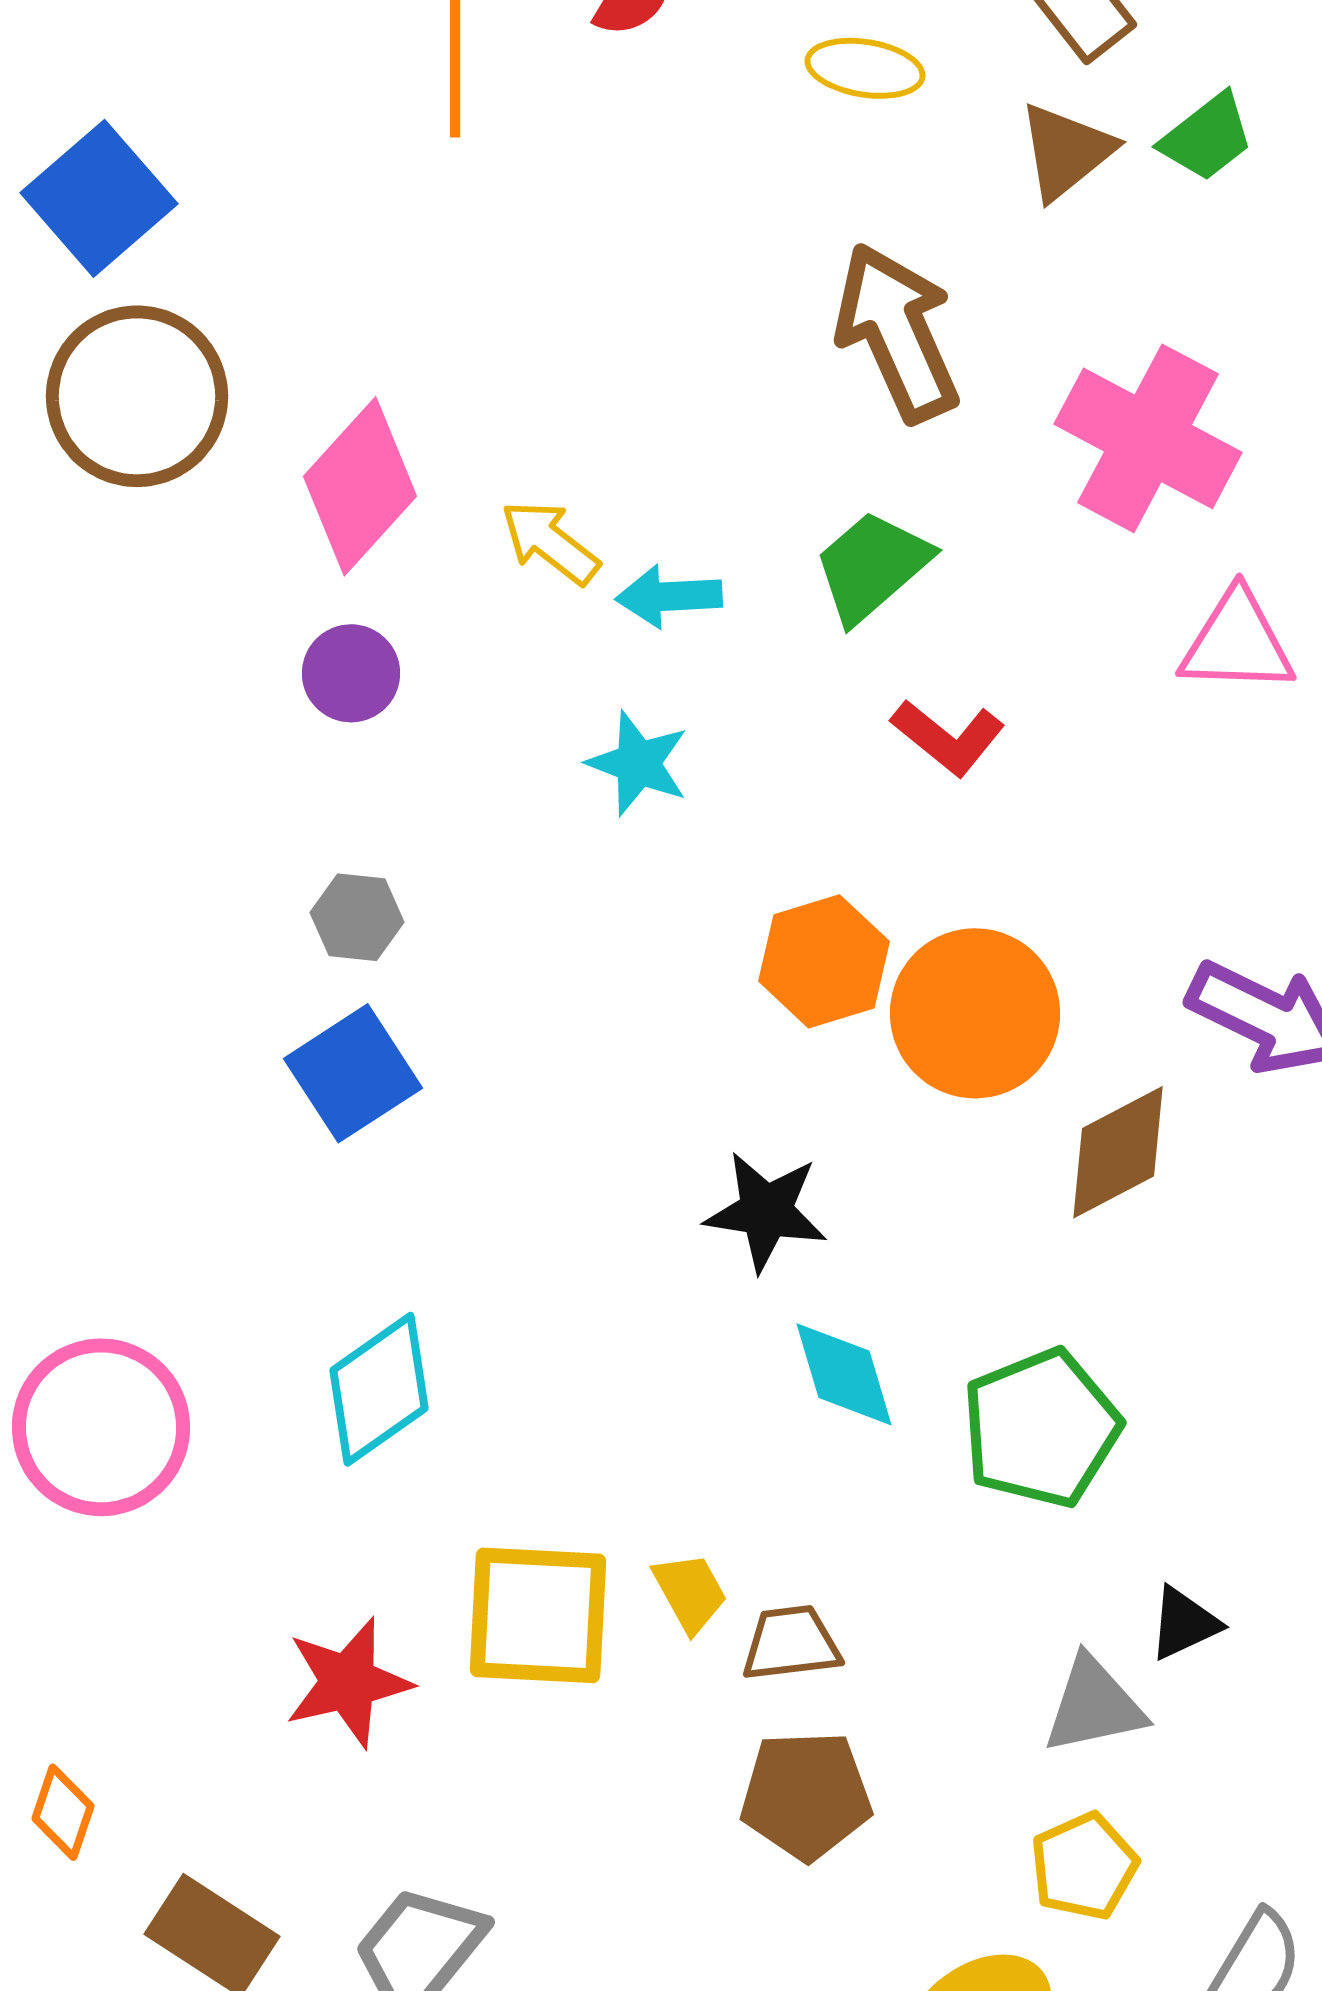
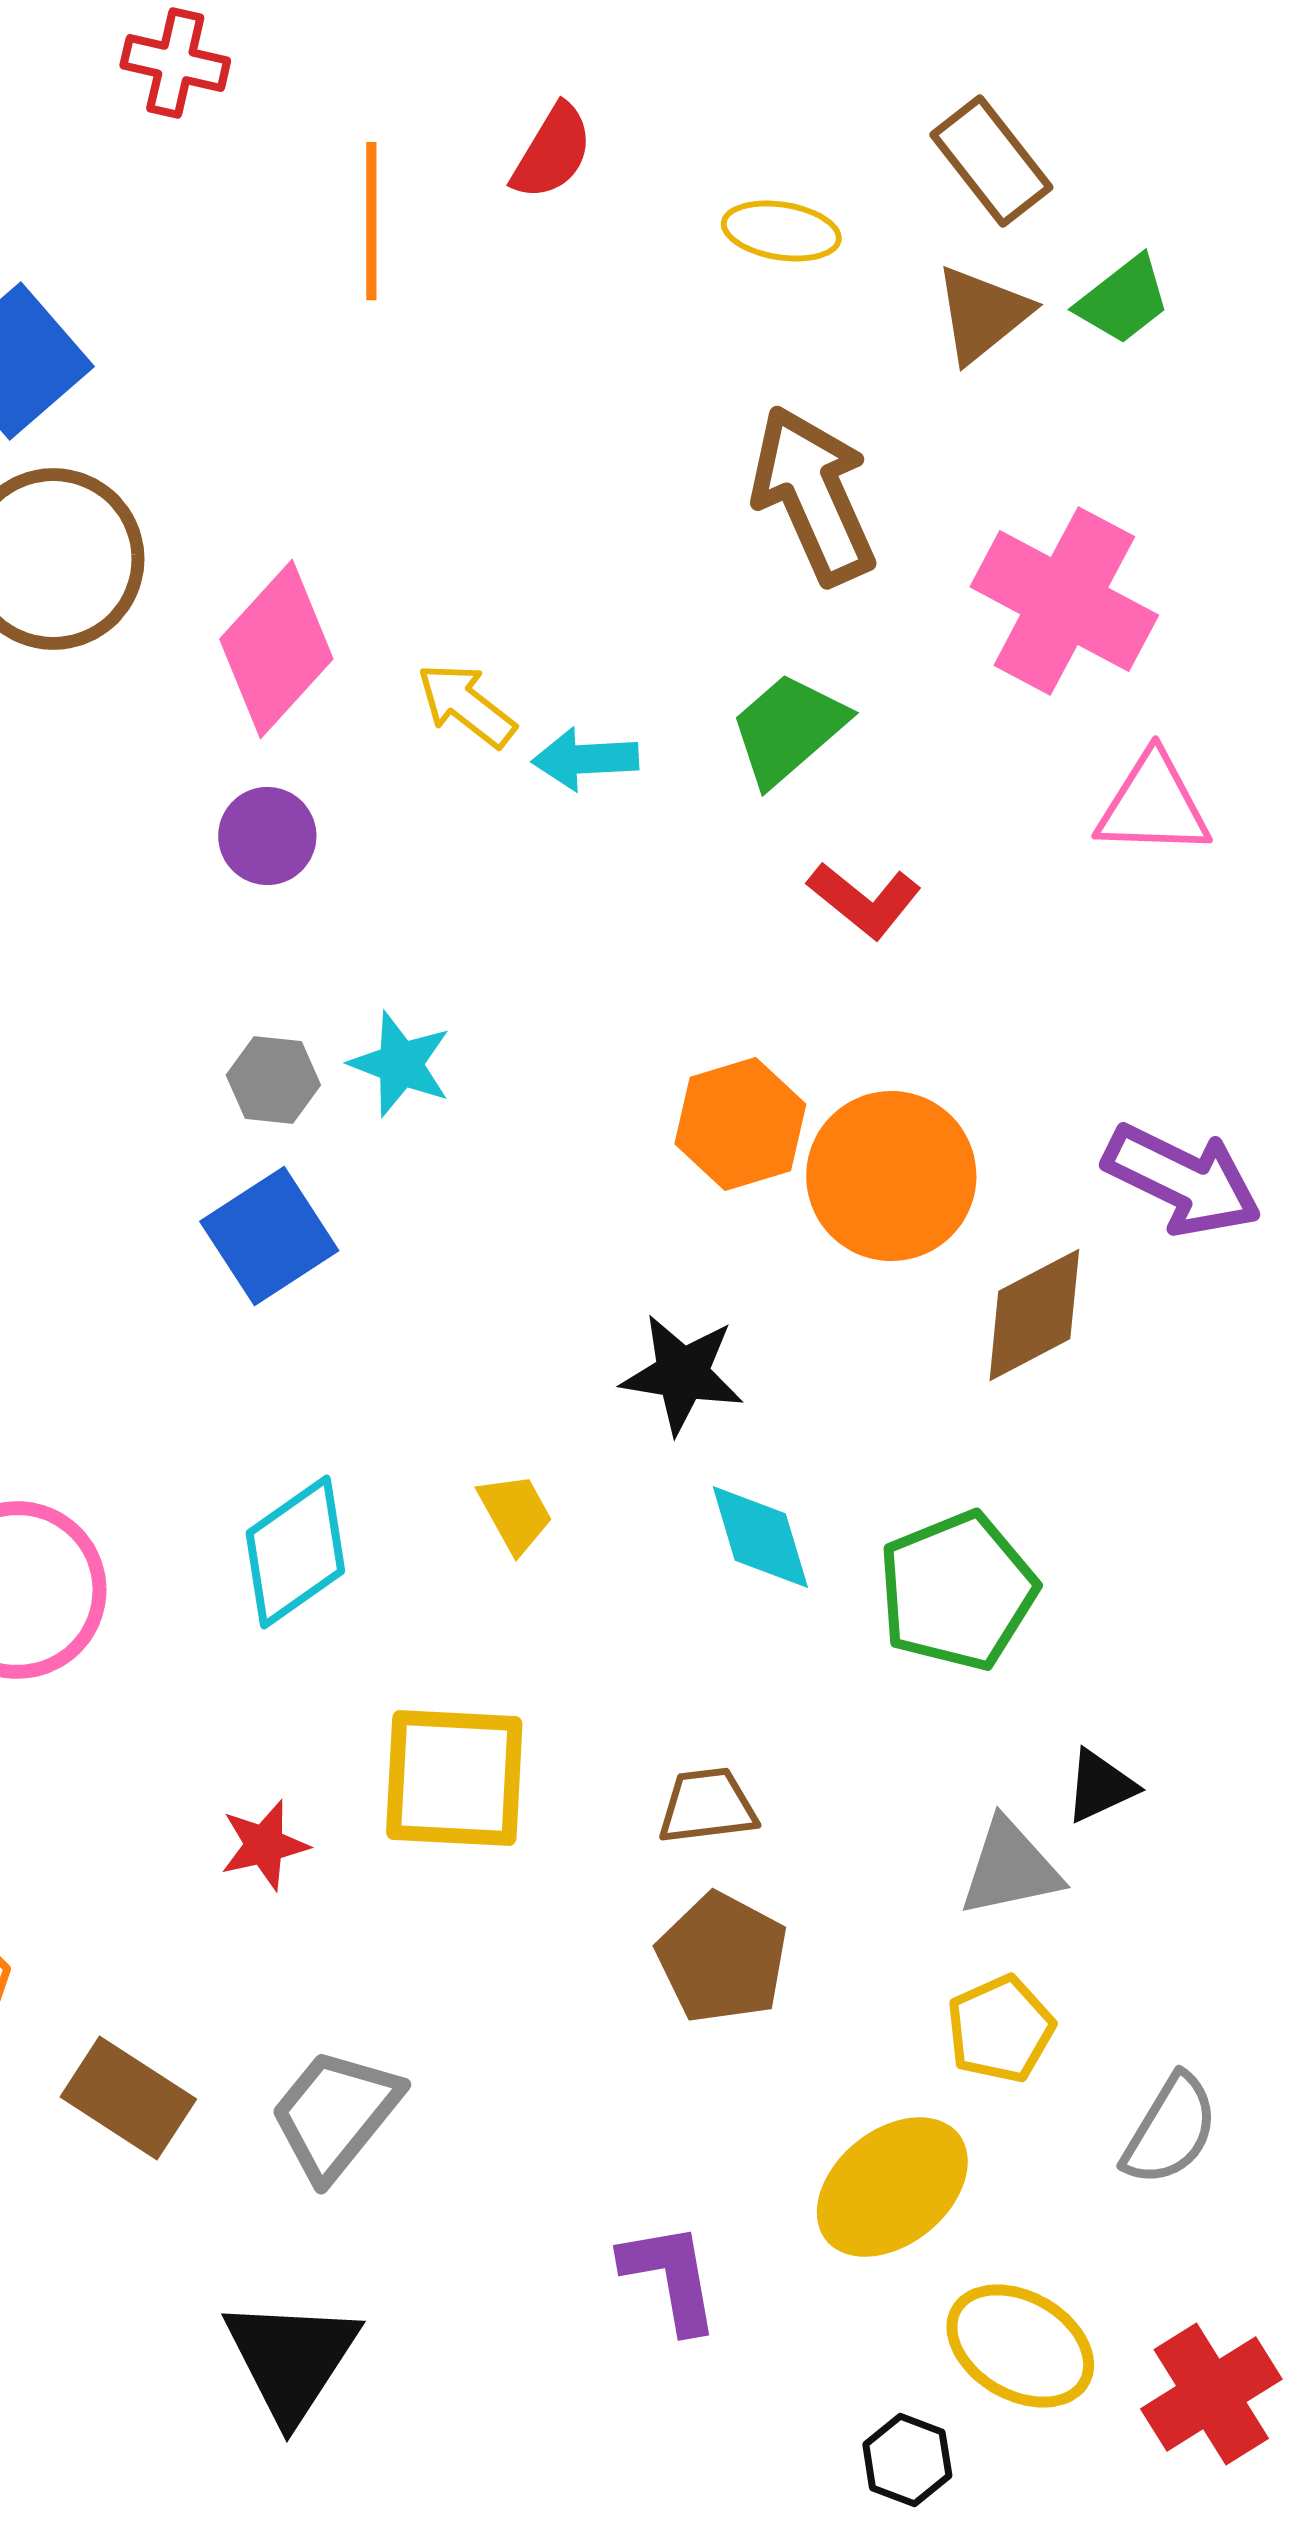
cyan star: (638, 763) -> (400, 1064), moved
yellow trapezoid: (690, 1592) -> (515, 1513), moved
red star: (348, 1682) -> (264, 1845), size x0.7
brown pentagon: (806, 1795) -> (722, 1958), turned 30

